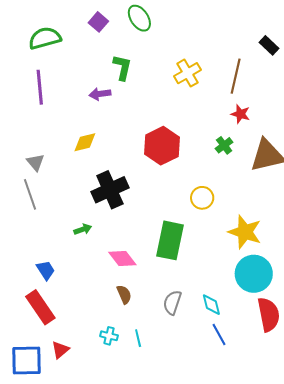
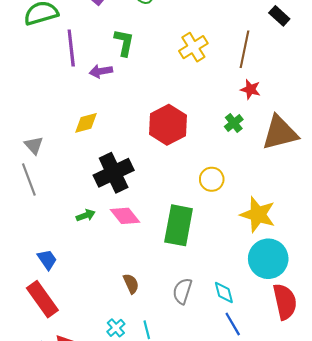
purple line: (40, 87) -> (71, 48), moved
pink diamond: (122, 258) -> (125, 216), moved
cyan cross: (109, 336) -> (116, 328), turned 36

